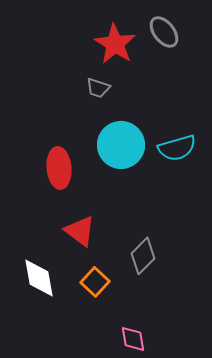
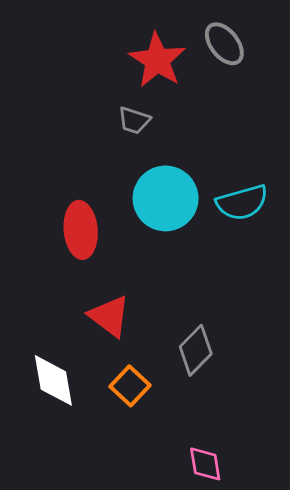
pink diamond: (133, 339) -> (205, 464), moved

